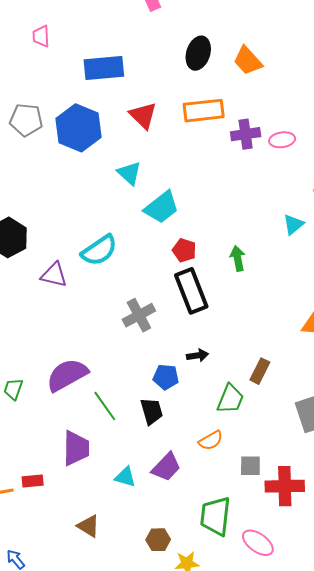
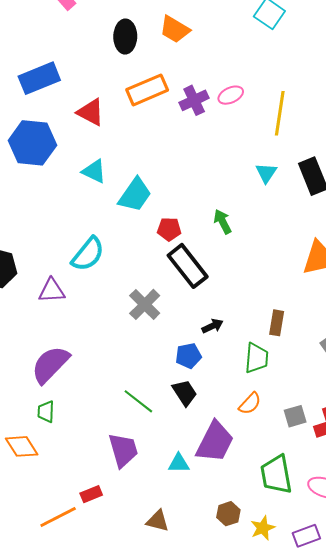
purple semicircle: (67, 375) -> (50, 365), moved
purple trapezoid: (166, 467) -> (215, 442), size x1.4

